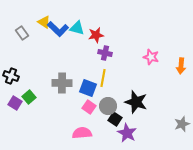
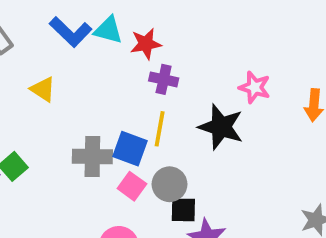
yellow triangle: (44, 22) -> (43, 89), moved
gray cross: (62, 83) -> (92, 157), moved
black star: (136, 102) -> (221, 127), moved
black square: (115, 119) -> (183, 210), turned -32

